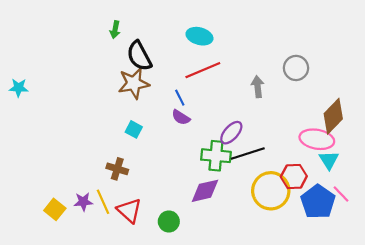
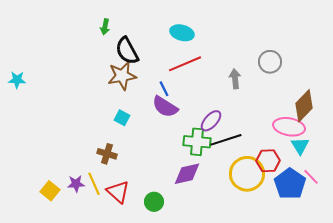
purple semicircle: (181, 117) -> (165, 107), size x1.5

